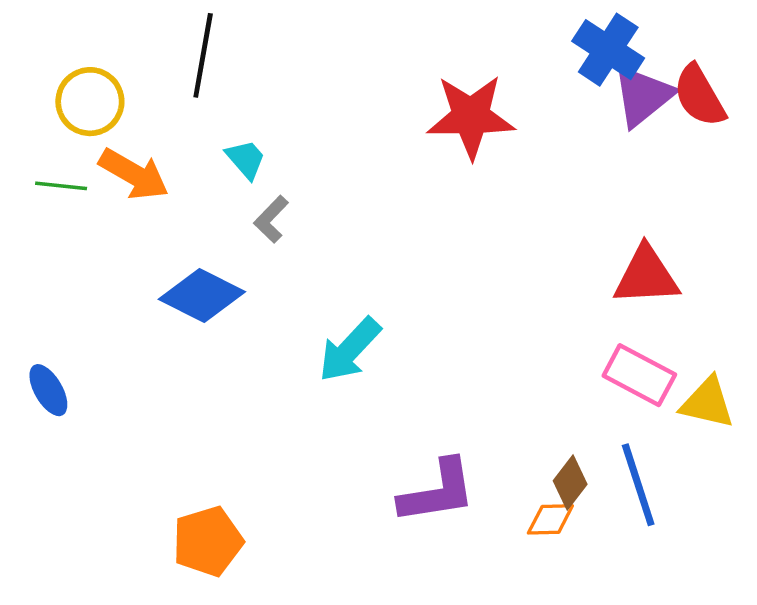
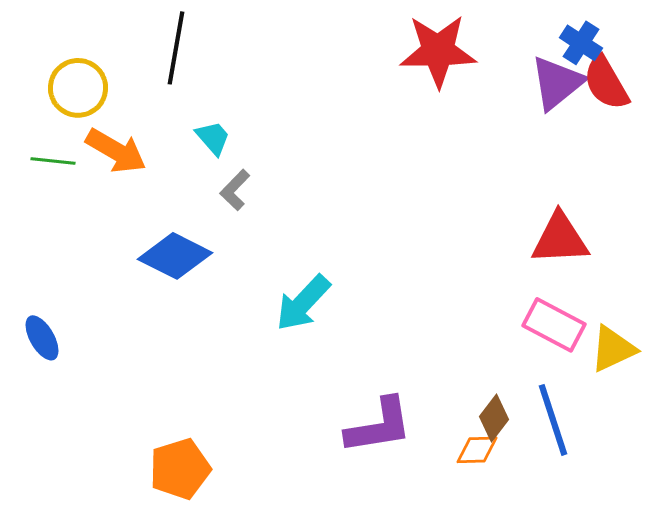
blue cross: (608, 50) -> (581, 43), moved, size x0.7
red star: (471, 117) -> (438, 51), moved
yellow triangle: (707, 403) -> (613, 349), turned -38

